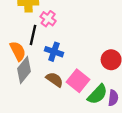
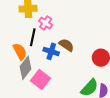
brown semicircle: (55, 80) -> (66, 45), moved
pink square: (78, 81) -> (41, 80), moved

